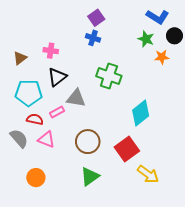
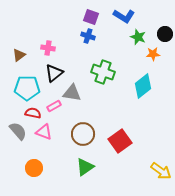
blue L-shape: (158, 17) -> (124, 16), moved
purple square: (96, 18) -> (91, 17), turned -35
cyan diamond: (141, 113) -> (143, 86), moved
yellow arrow: (148, 174) -> (161, 171), moved

